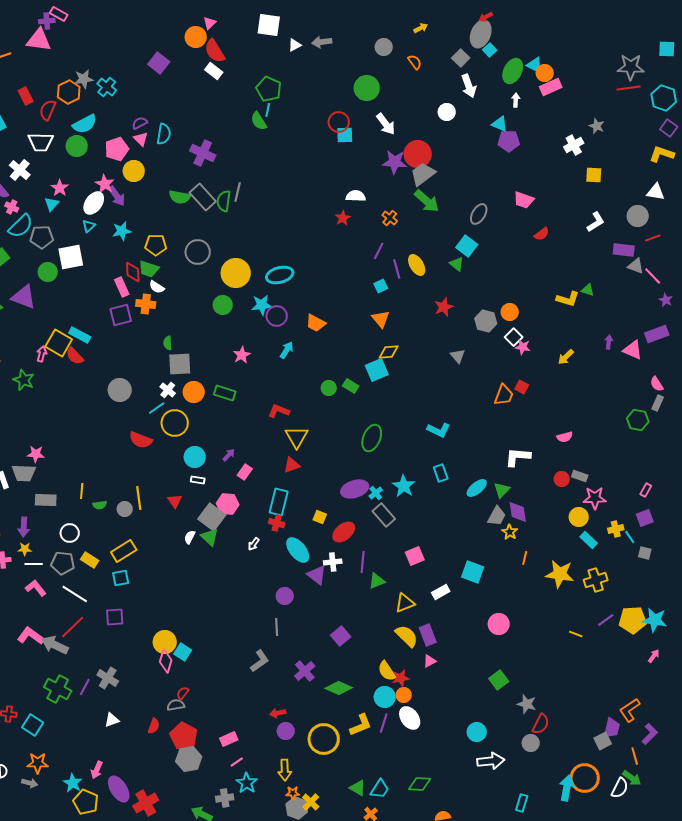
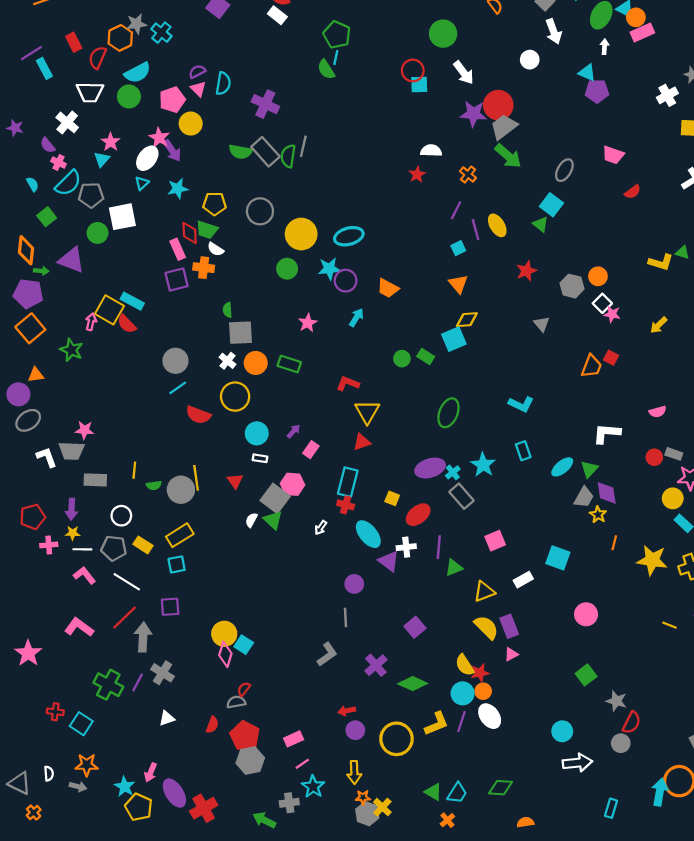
cyan line: (157, 408) -> (178, 388), moved
gray circle: (125, 509) -> (181, 490), size x1.6
gray arrow: (55, 645) -> (143, 637), moved, turned 68

